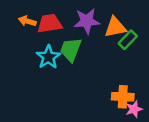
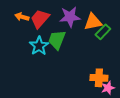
red trapezoid: (50, 24) -> (40, 19), turned -40

